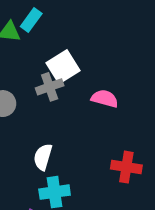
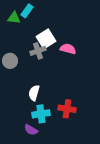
pink semicircle: (105, 99) -> (68, 49), moved
red cross: (126, 167) -> (67, 109), moved

